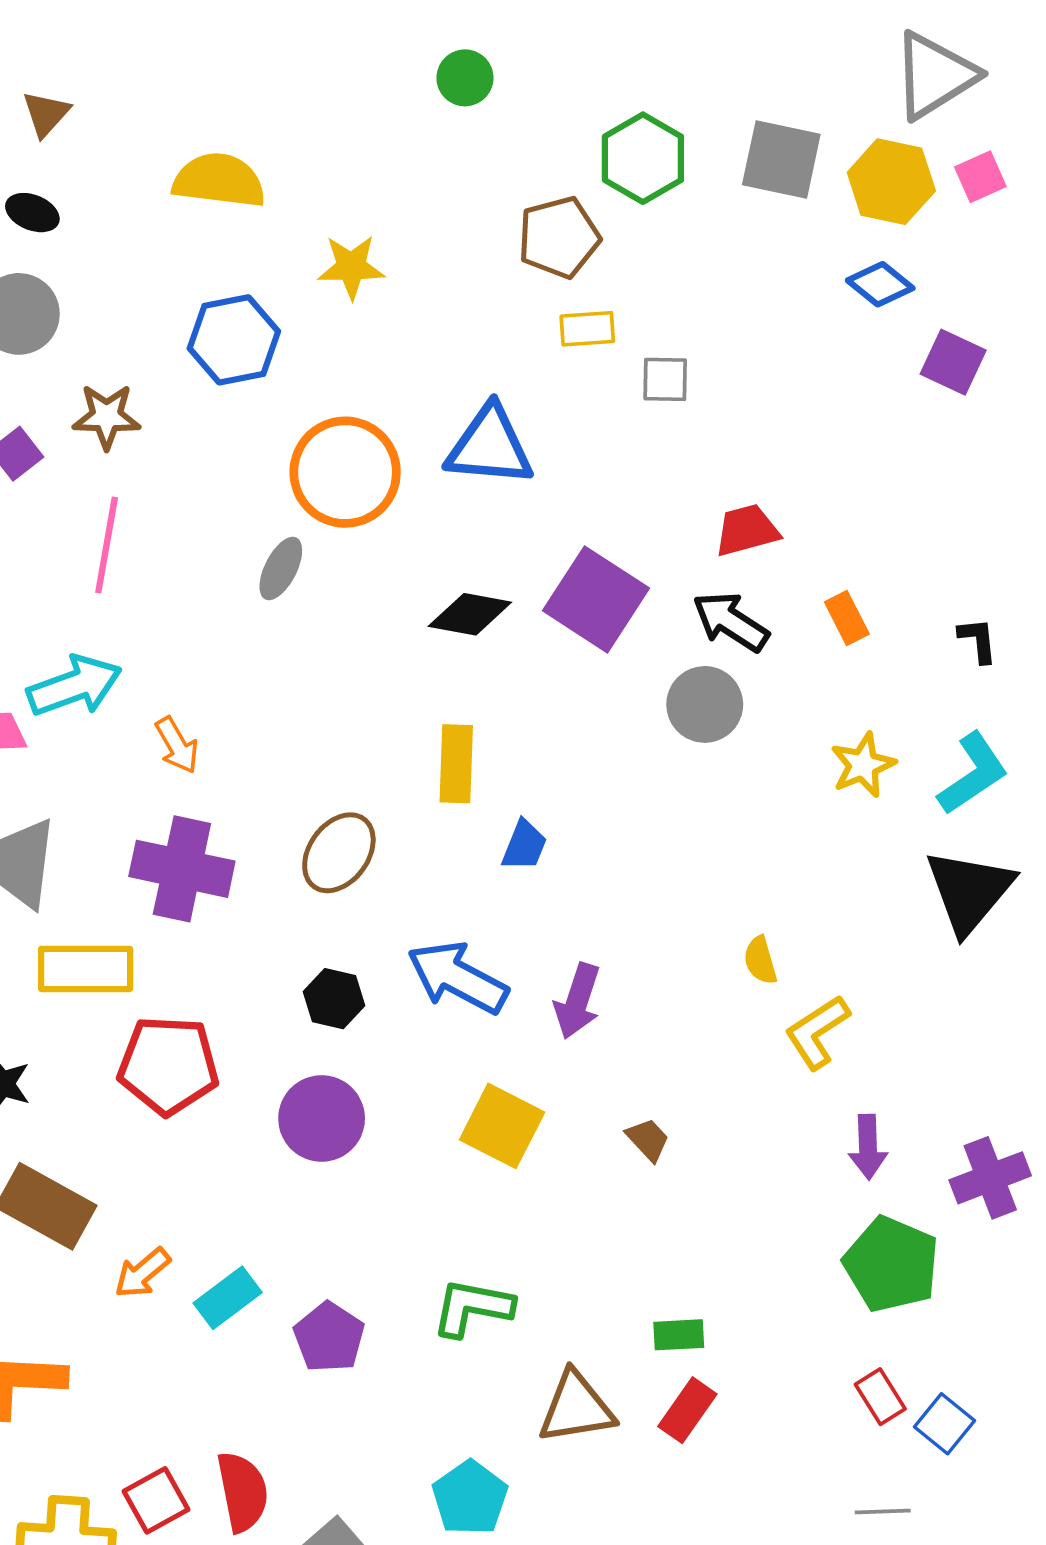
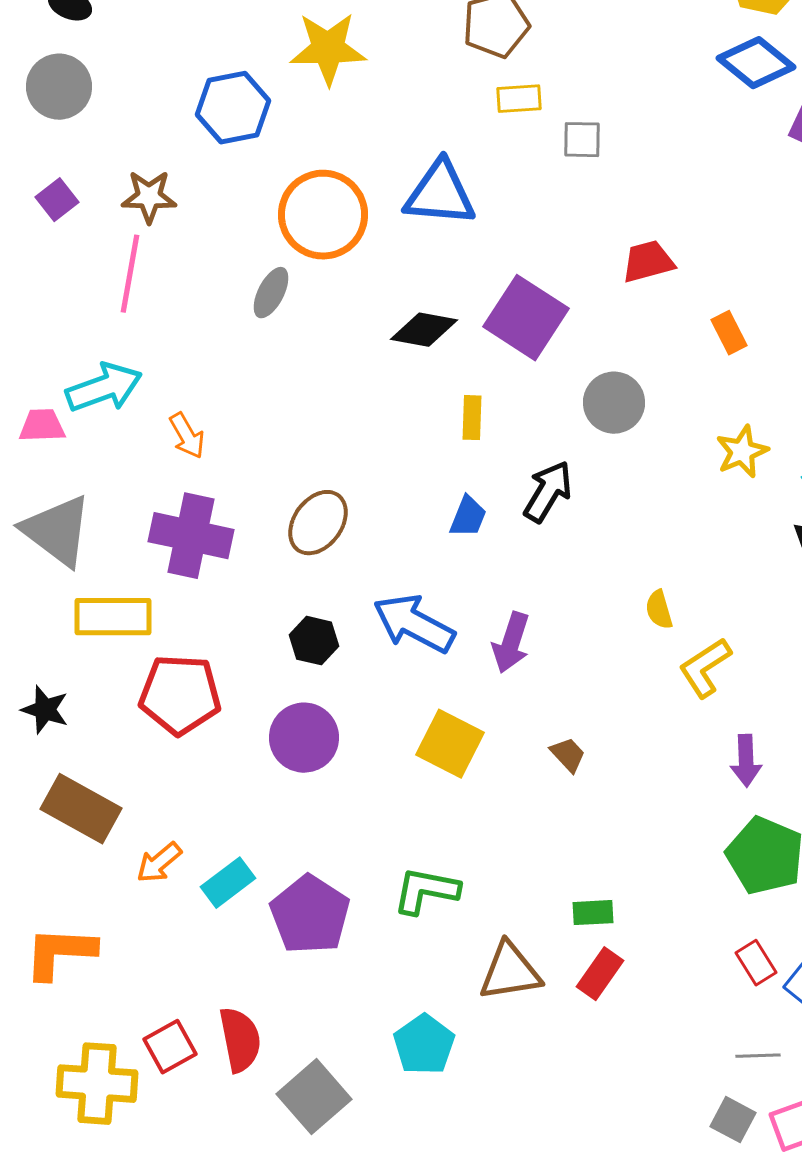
yellow star: (351, 267) -> (328, 49), size x1.4
blue diamond: (880, 284) -> (756, 63), size x1.4
brown star: (107, 416) -> (149, 197), moved
black arrow: (731, 622) -> (548, 492), moved, turned 88
yellow rectangle: (456, 764) -> (472, 418), moved, size x0.7
purple pentagon: (329, 1337) -> (310, 915), size x1.4

